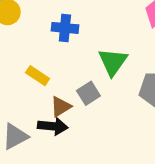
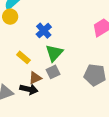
blue cross: (65, 28) -> (44, 31), turned 35
green triangle: (113, 62) -> (54, 53), moved

